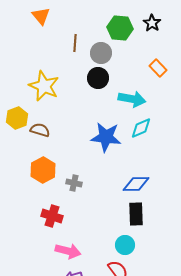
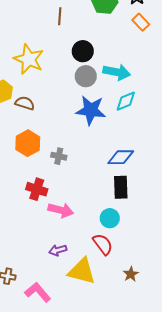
gray circle: (101, 53) -> (86, 76), moved
orange rectangle: (158, 68) -> (141, 22), moved
pink arrow: (68, 251) -> (61, 210), moved

